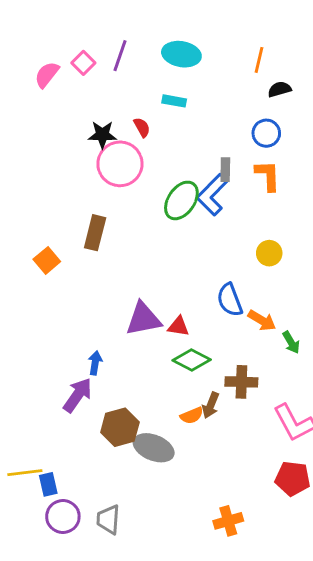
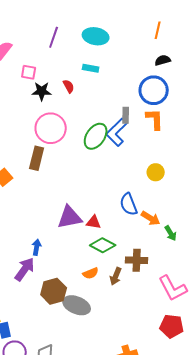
orange line: (259, 60) -> (158, 30), moved
pink square: (83, 63) -> (29, 72), moved, turned -35
blue circle: (266, 133) -> (154, 90), size x1.5
pink circle: (120, 164) -> (51, 128), moved
orange semicircle: (192, 416) -> (91, 273), moved

